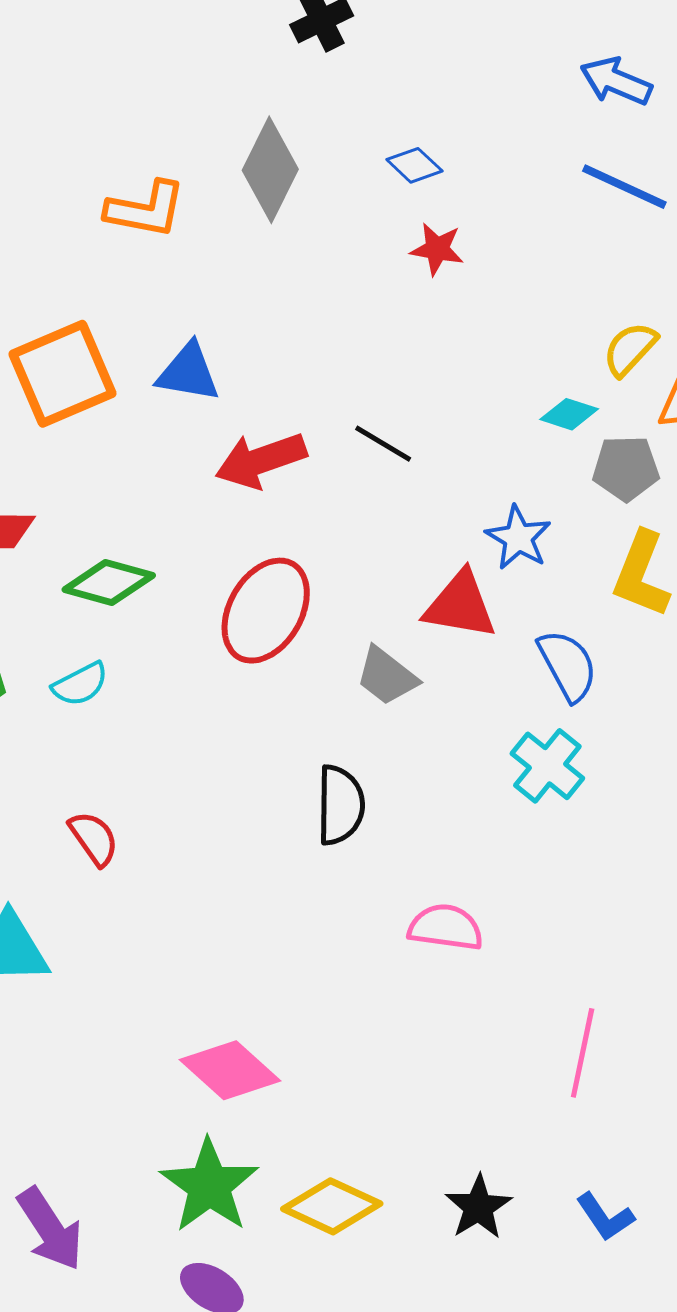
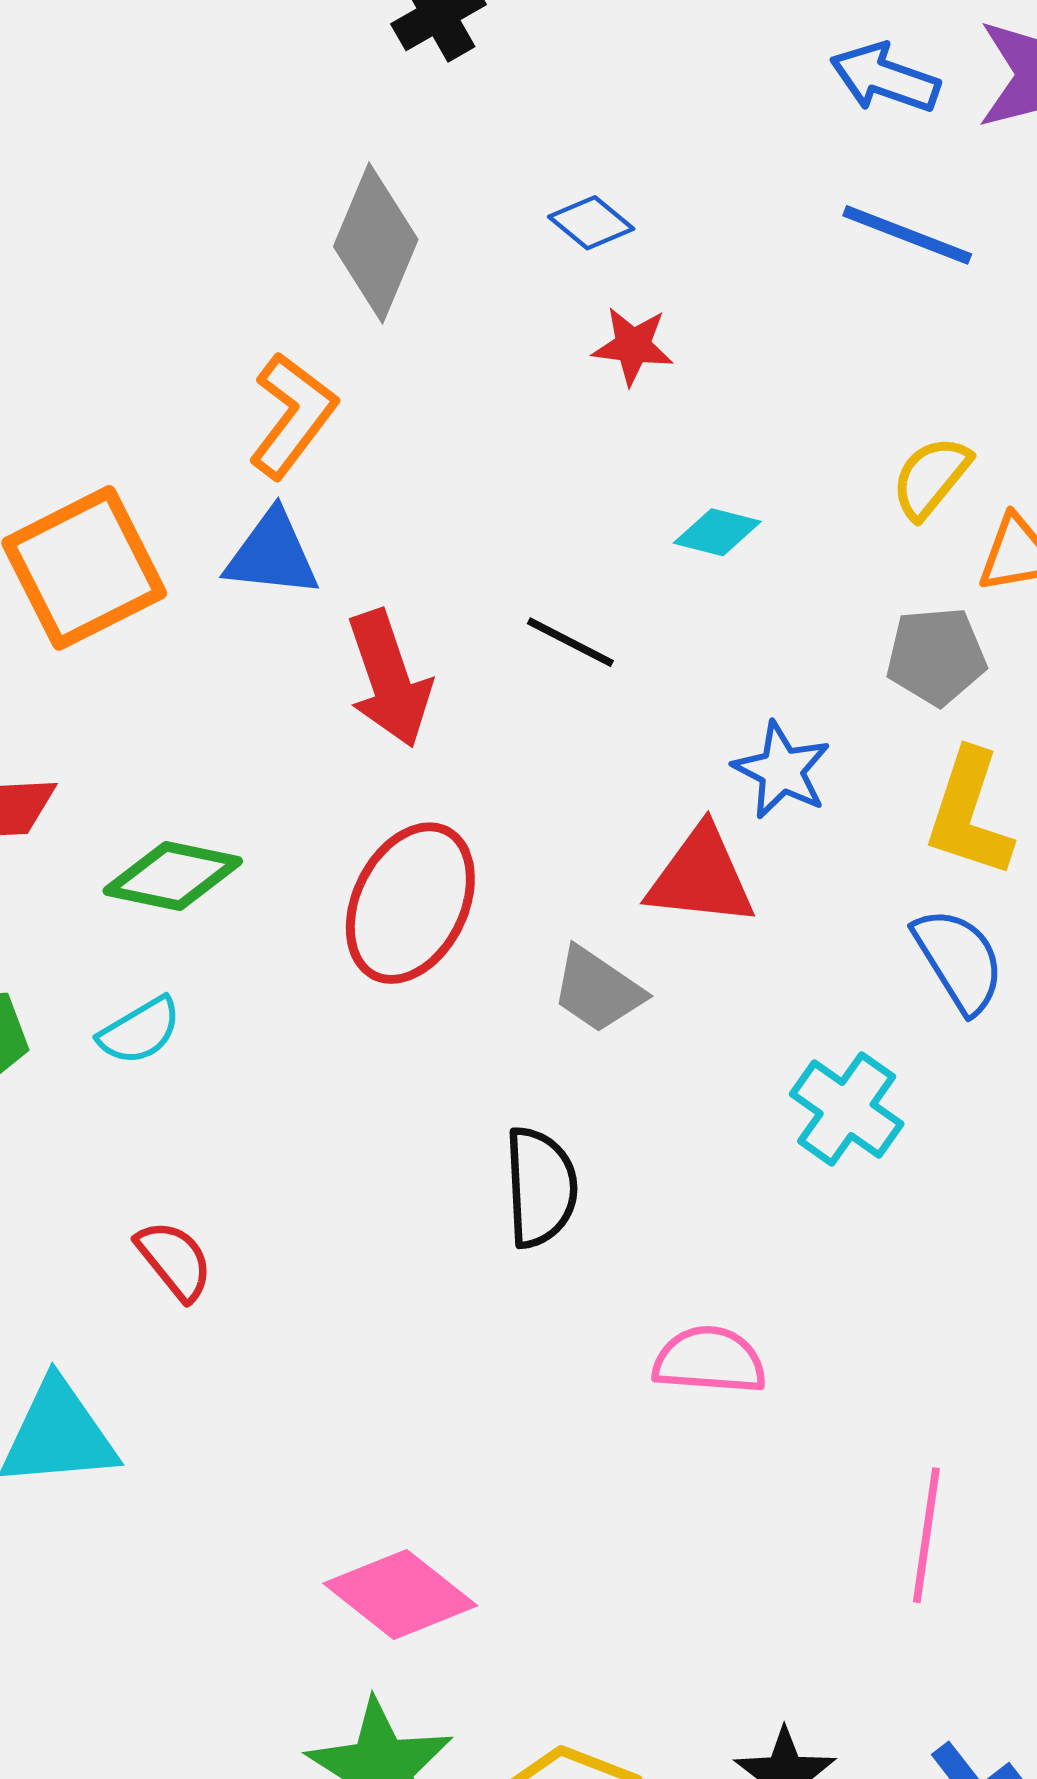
orange L-shape: (146, 209) -> (293, 415), moved, turned -60
cyan diamond: (569, 414) -> (717, 532), moved
red arrow: (261, 460) -> (389, 679), turned -86
blue semicircle: (568, 665) -> (959, 960), moved

